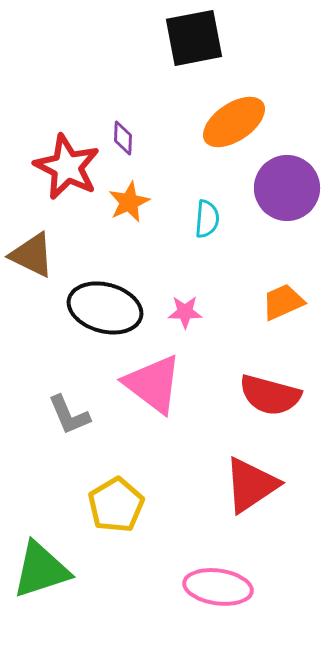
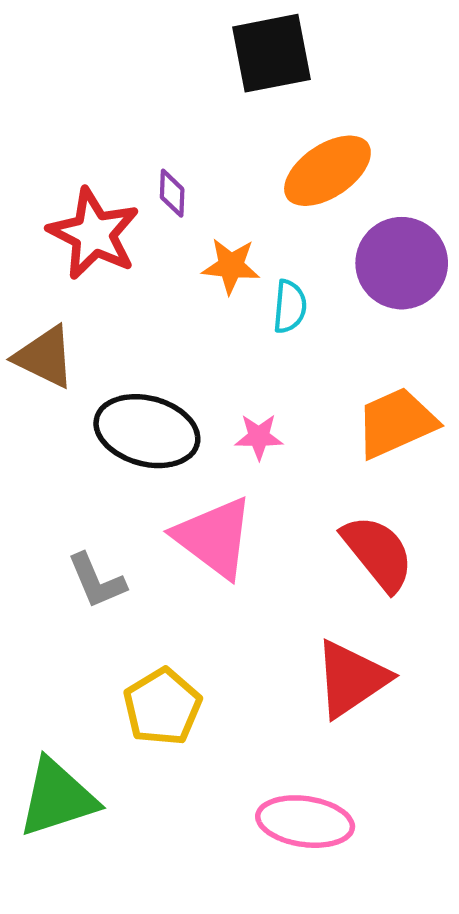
orange star: (129, 202) -> (231, 266), moved, turned 30
orange trapezoid: (283, 302) -> (396, 423), size x1.4
red semicircle: (270, 395) -> (378, 553), turned -144

